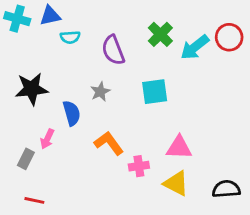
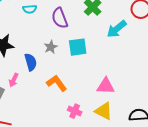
cyan arrow: (195, 47) -> (117, 29), moved
cyan square: (155, 92) -> (78, 47), moved
pink cross: (139, 166) -> (75, 111), moved, turned 32

